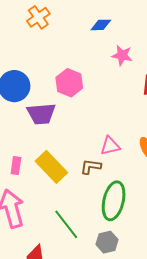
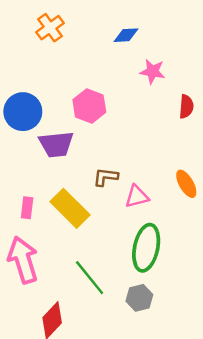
pink triangle: (110, 146) -> (137, 197), moved
brown L-shape: (91, 167) -> (106, 177), moved

